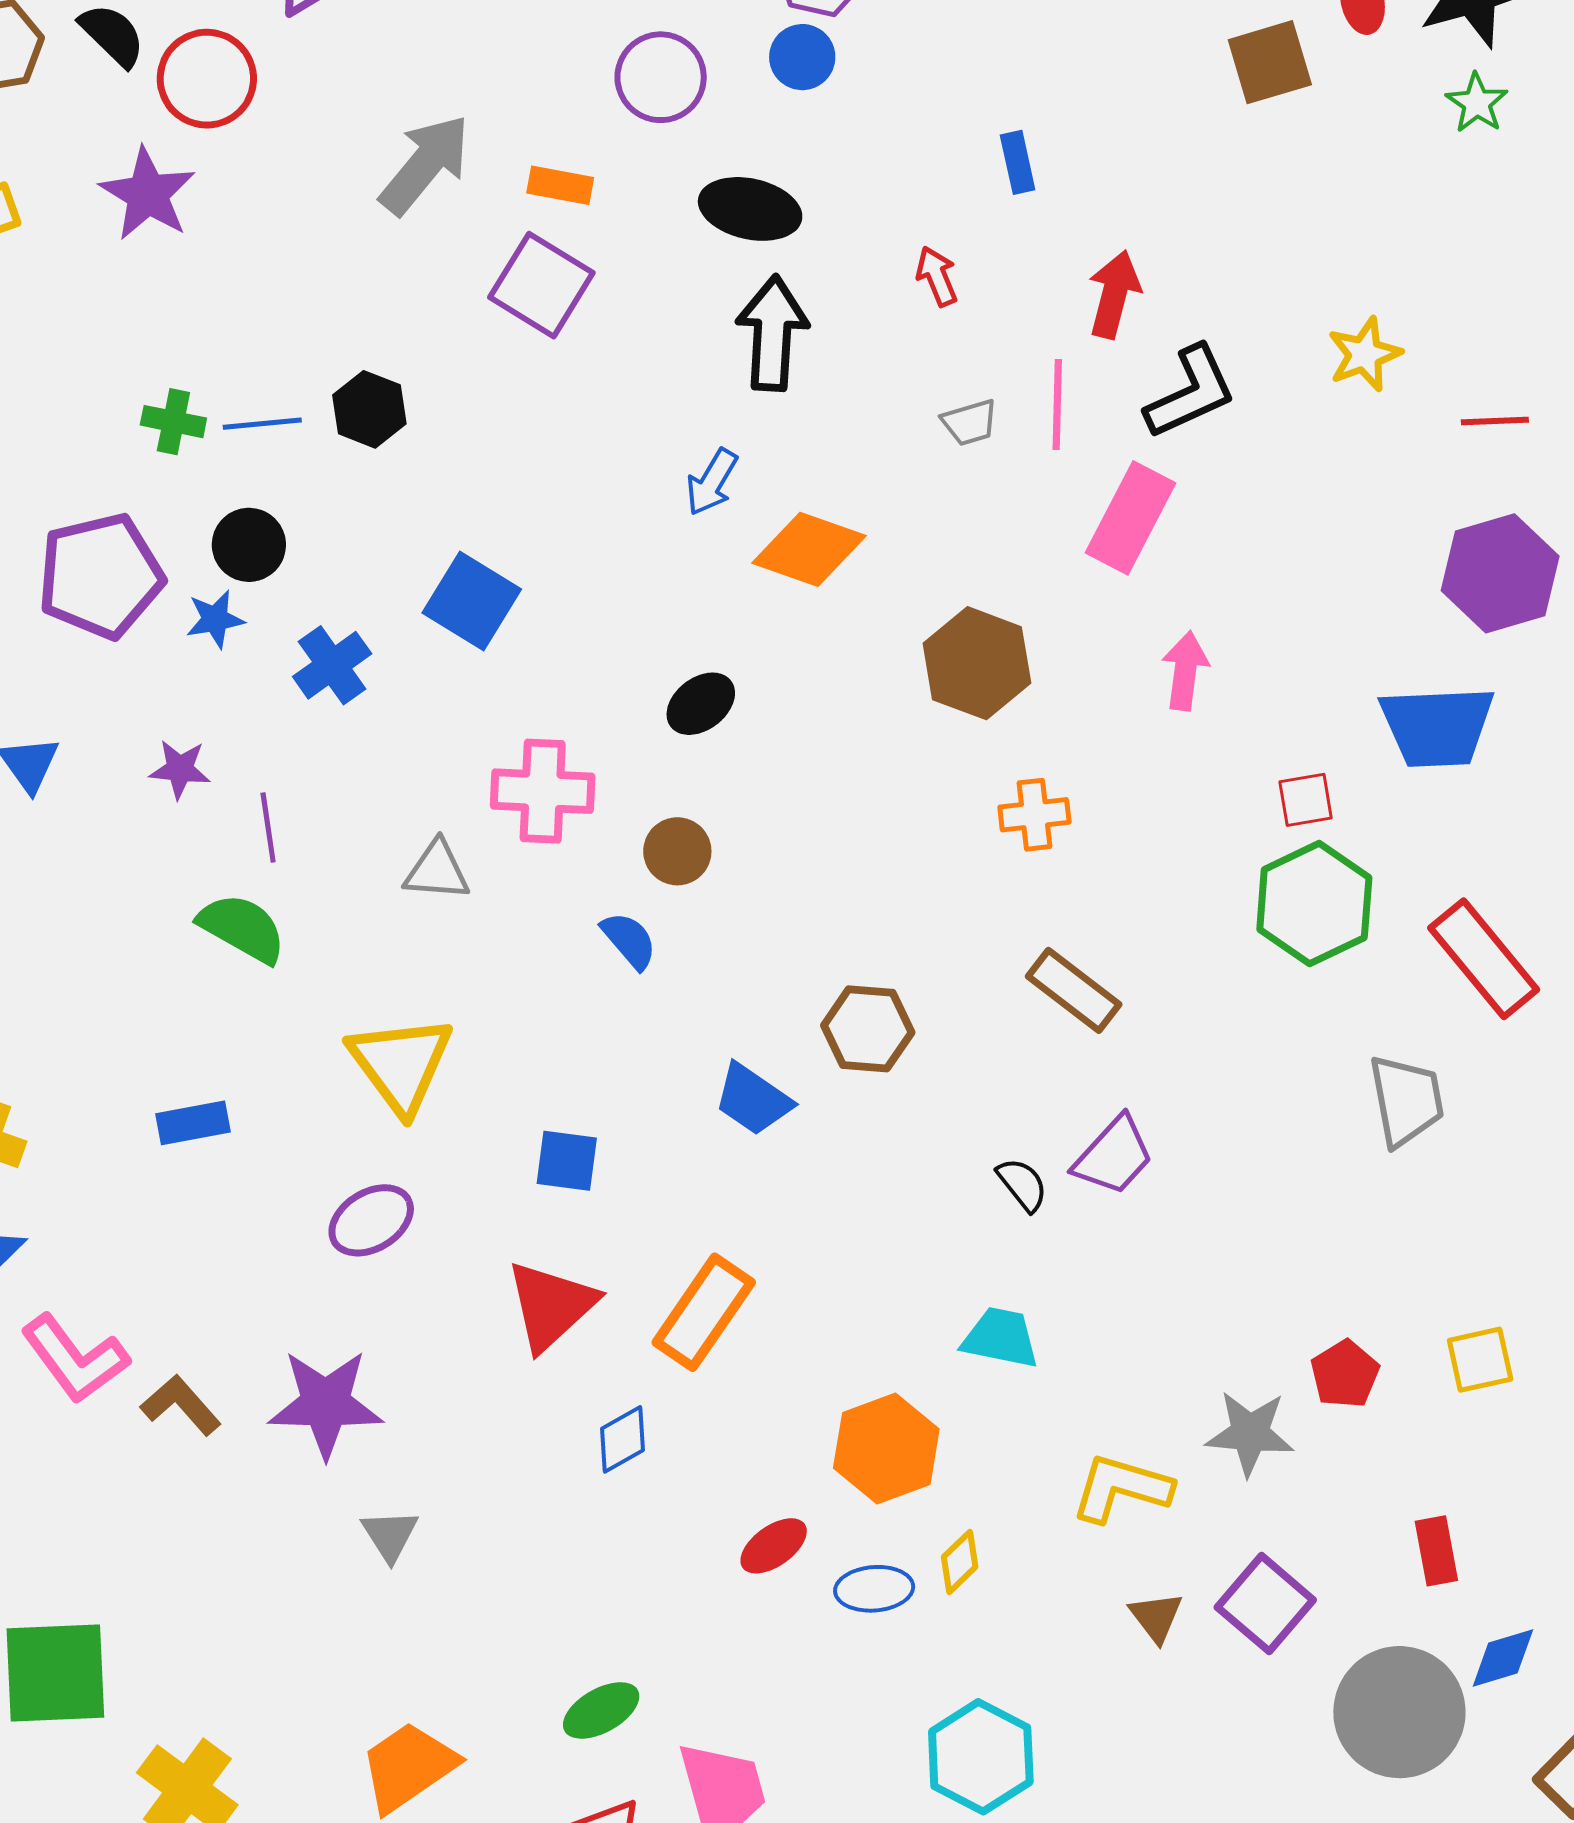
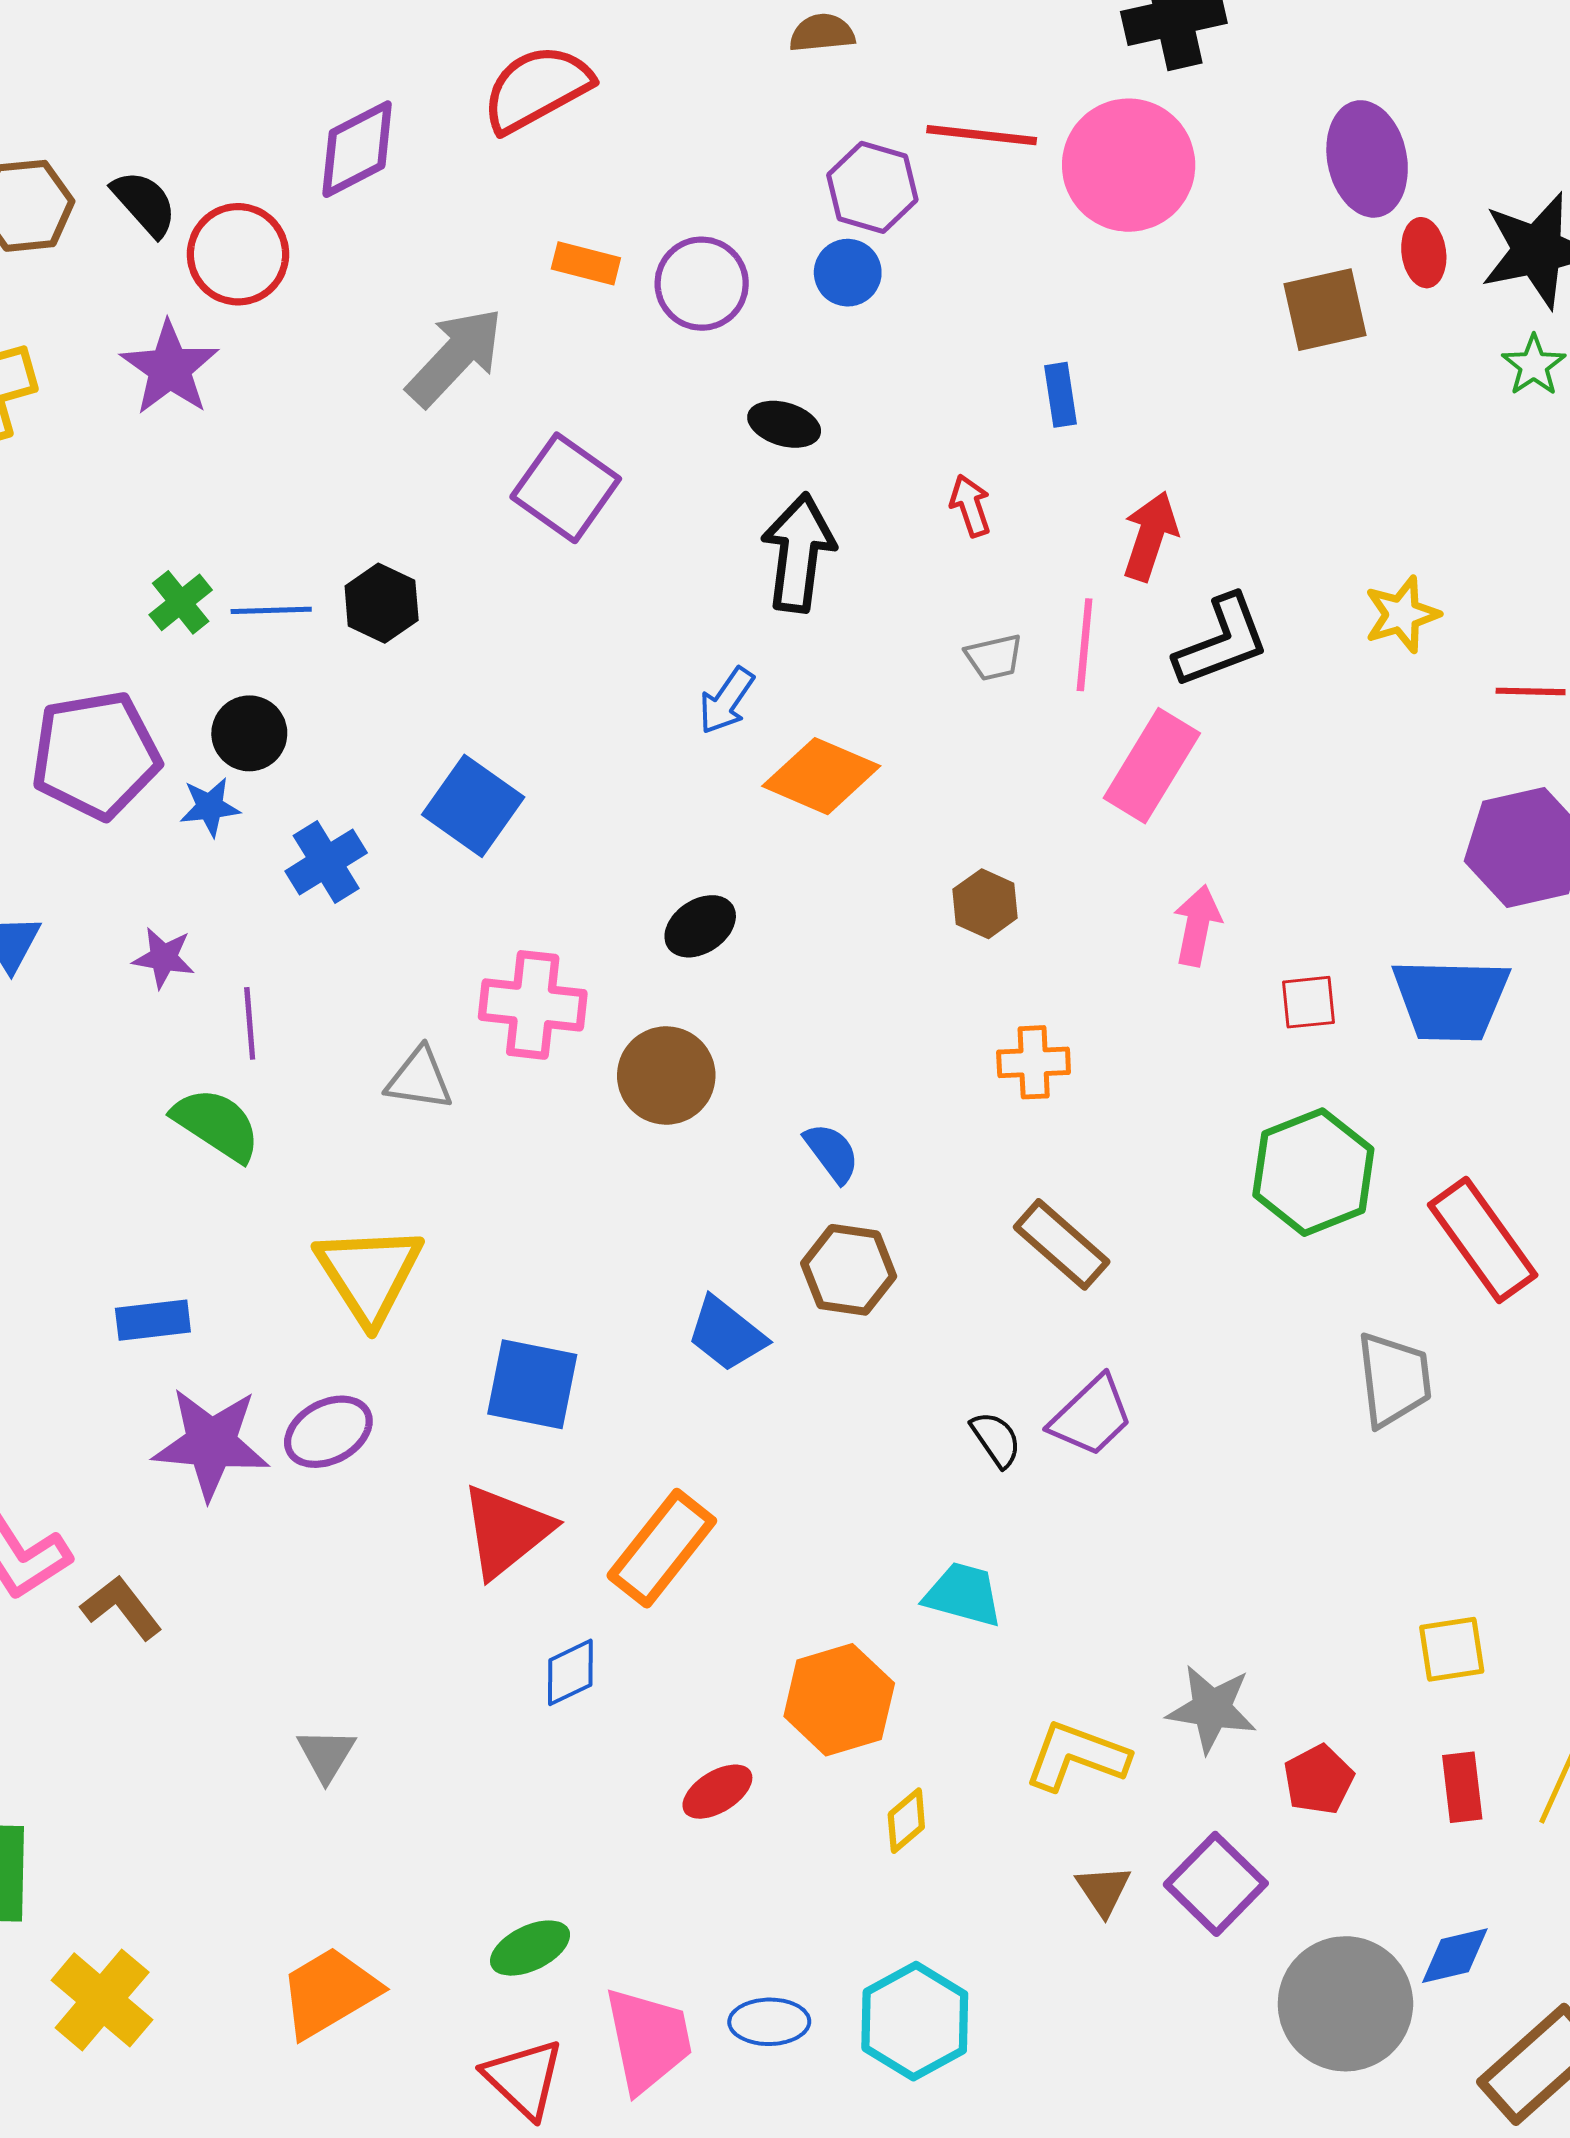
orange rectangle: (560, 185) -> (586, 263), moved
black ellipse: (750, 209) -> (784, 424), size x0.7
green cross: (173, 422) -> (181, 602), turned 36
brown hexagon: (977, 663) -> (985, 904), size x0.6
red square: (1306, 800) -> (1308, 1002), moved
brown circle: (677, 851) -> (666, 1076), size x1.4
blue semicircle: (629, 940) -> (832, 1153), moved
blue square: (567, 1161) -> (532, 1384), size x1.4
red pentagon: (1345, 1374) -> (1318, 1780), moved
purple star: (326, 1404) -> (211, 1443), moved
red rectangle: (1436, 1551) -> (1462, 1787), moved
blue ellipse: (874, 1589) -> (769, 2022), moved

